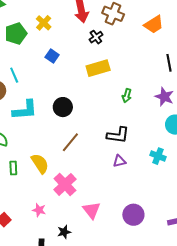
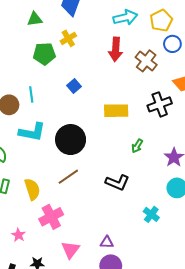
yellow cross: (44, 23) -> (68, 38), moved
black cross: (96, 37) -> (160, 104), moved, size x1.6
black circle: (63, 107) -> (71, 140), size x1.5
purple triangle: (119, 161) -> (107, 242), moved

